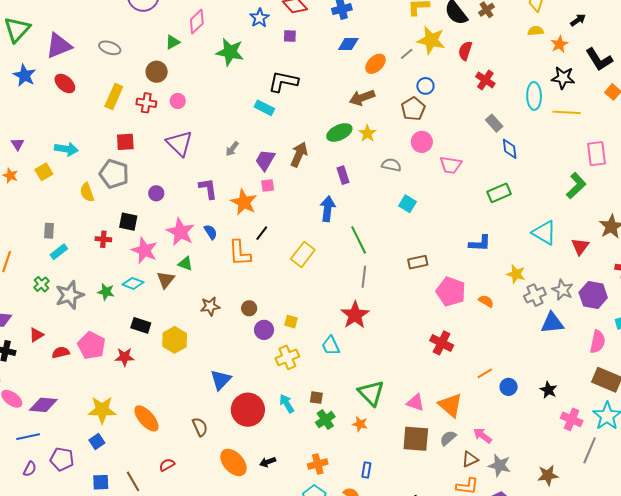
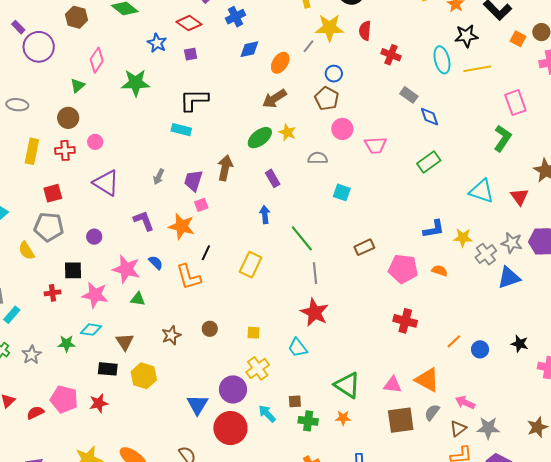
blue arrow: (328, 209) -> (265, 215), size x0.7
blue L-shape: (480, 243) -> (434, 229), moved
brown triangle: (166, 280) -> (125, 342), moved
gray star: (70, 295) -> (32, 355), size x0.7
purple circle: (264, 330) -> (233, 389), moved, size x1.4
green cross: (325, 420) -> (308, 421), turned -36

